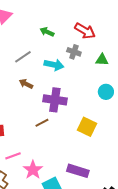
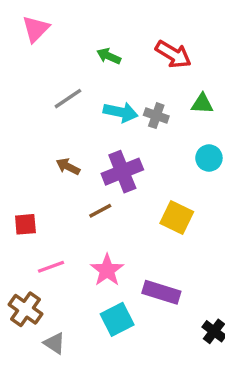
gray cross: (74, 52) -> (156, 116), moved
brown arrow: (26, 84) -> (68, 167), moved
purple cross: (55, 100) -> (122, 172), turned -30
pink star: (33, 170) -> (107, 270), moved

